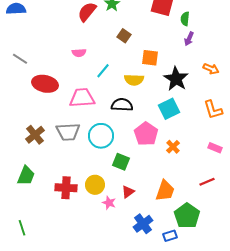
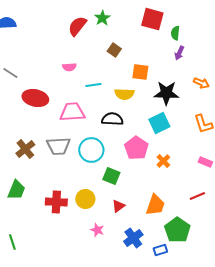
cyan line: (103, 71) -> (93, 85), turned 42
black star: (176, 79) -> (166, 93), turned -30
pink star: (109, 203) -> (97, 230), moved

